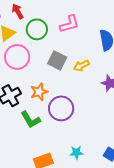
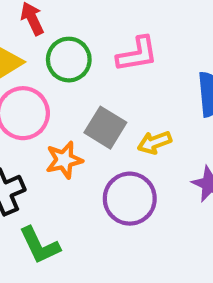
orange star: (39, 92) -> (64, 160), moved
purple circle: (61, 108) -> (130, 199), moved

